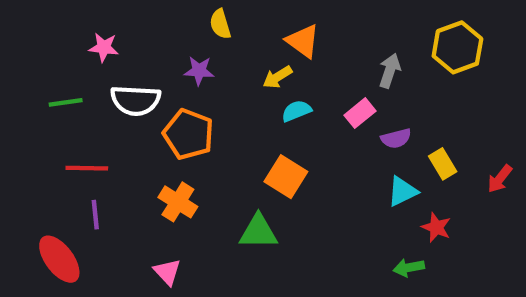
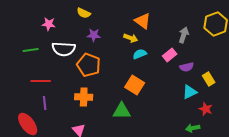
yellow semicircle: (220, 24) -> (84, 13), moved, turned -48
yellow arrow: (277, 77) -> (131, 38), turned -128
orange cross: (178, 202) -> (84, 97), turned -30

